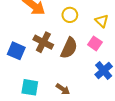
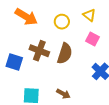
yellow triangle: (102, 21) -> (89, 15), moved
pink square: (95, 43) -> (92, 39), moved

